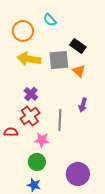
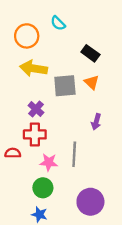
gray square: (59, 60) -> (65, 86), moved
red cross: (30, 116) -> (35, 134), turned 36
gray line: (60, 120) -> (74, 154), moved

